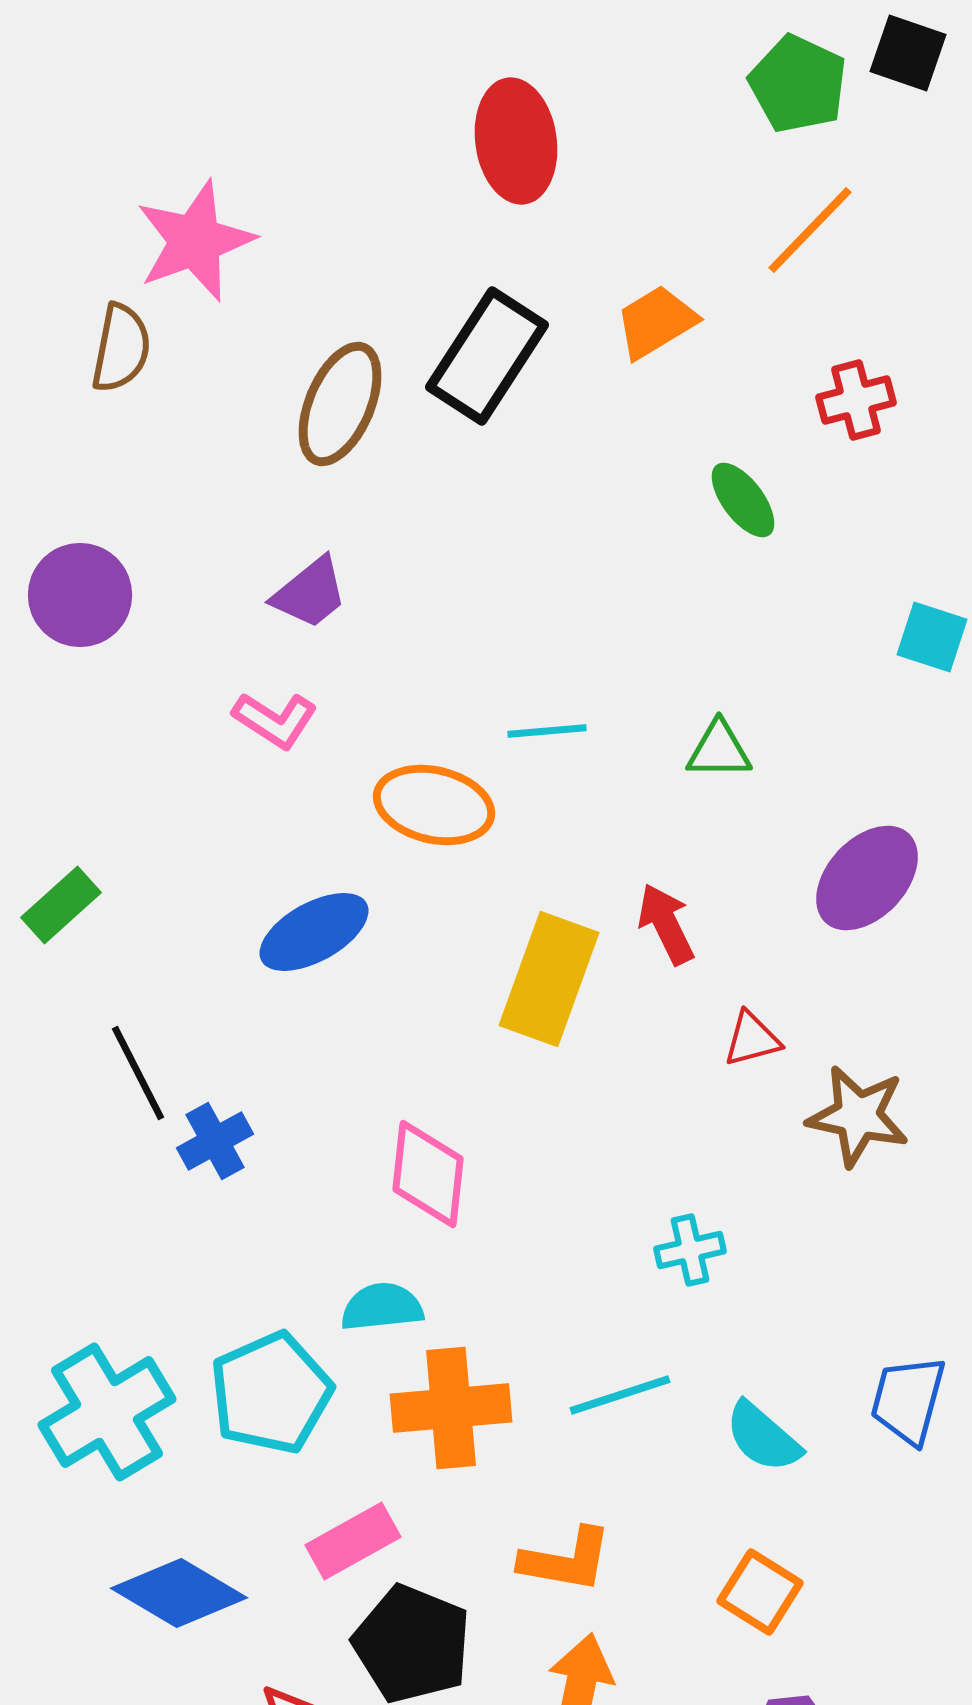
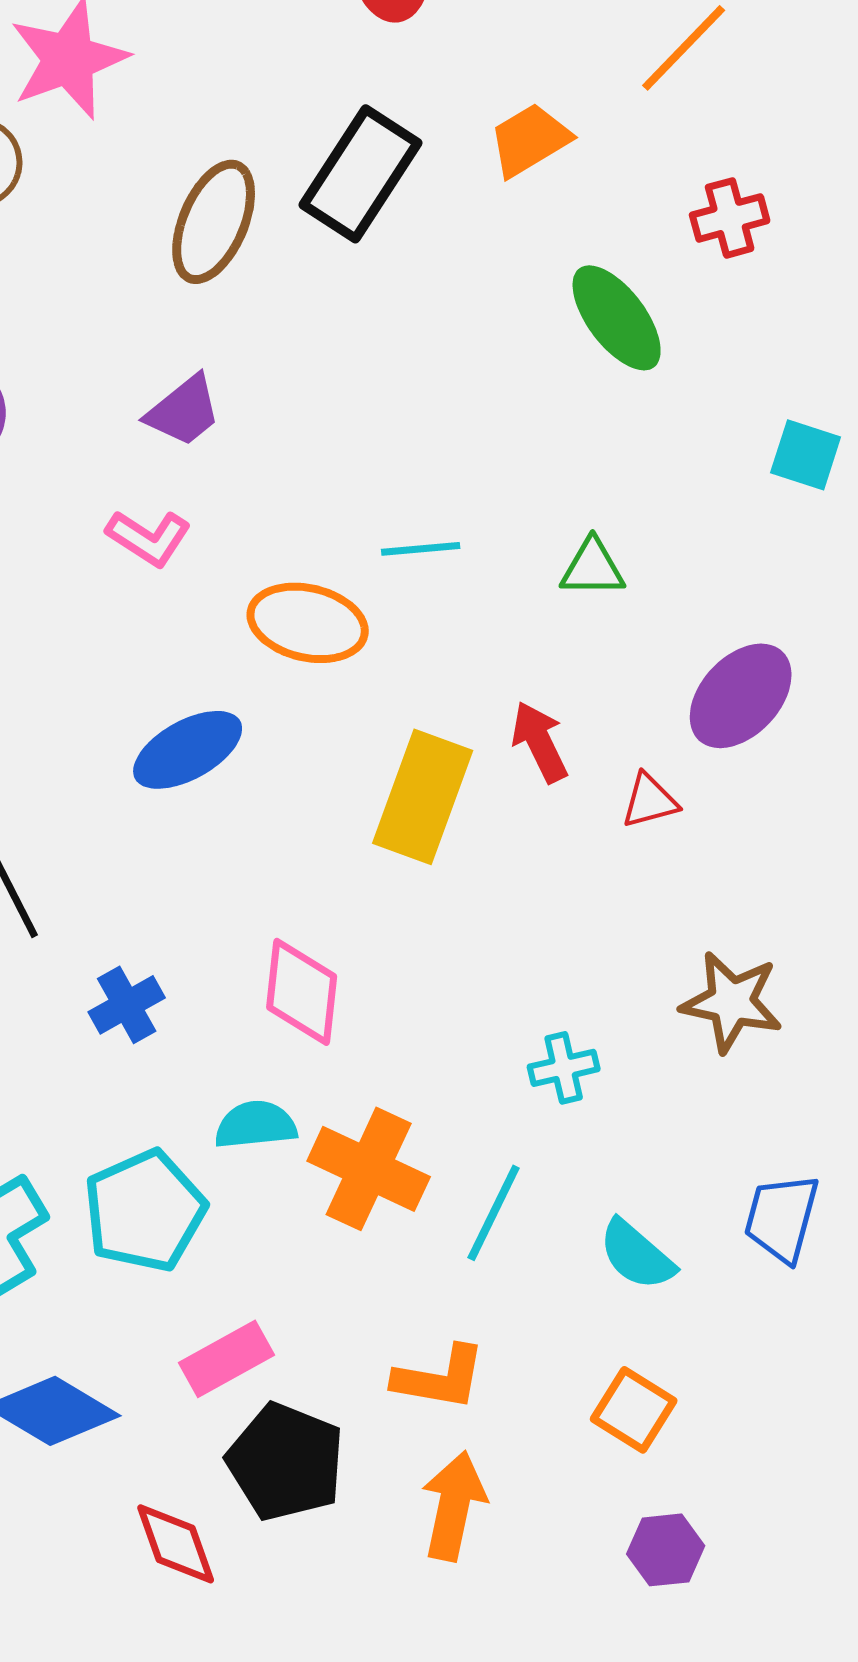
green ellipse: (743, 500) -> (617, 318), size x1.4
red triangle: (752, 1039) -> (650, 801), moved
brown star: (858, 1116) -> (732, 1002), moved
blue cross: (215, 1141) -> (127, 1005), moved
cyan line: (620, 1395) -> (494, 1213), turned -46
orange cross: (451, 1408) -> (369, 1169), moved, turned 30

